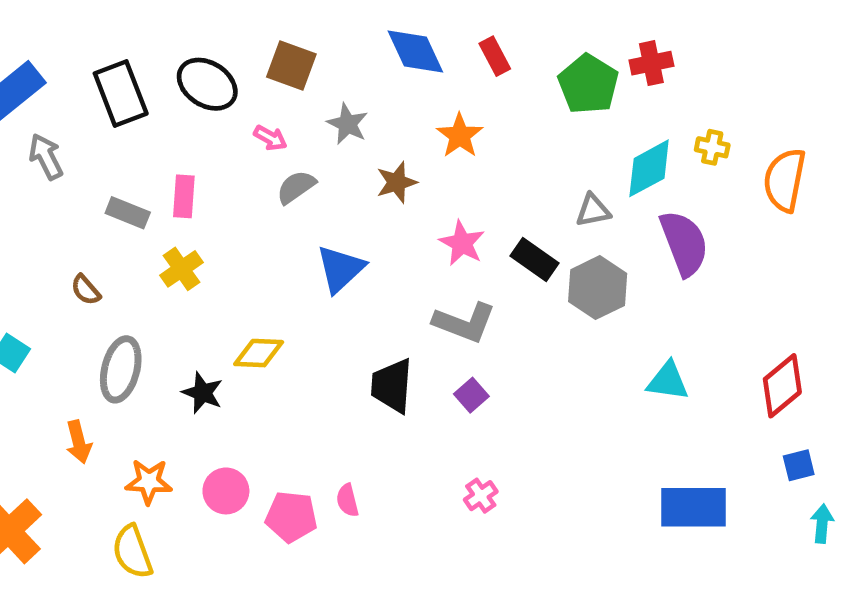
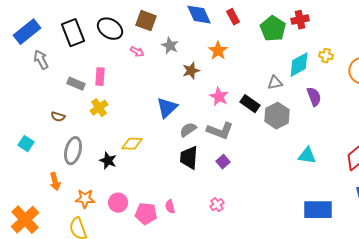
gray semicircle: (296, 187) -> (188, 130), moved
purple semicircle: (684, 243) -> (314, 97), size x0.7
brown semicircle: (86, 290) -> (58, 117), turned -32
pink cross: (481, 496) -> (217, 205), moved

